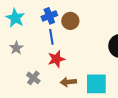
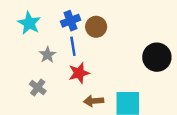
gray star: (16, 48) -> (47, 55), moved
gray cross: (33, 78) -> (38, 88), moved

